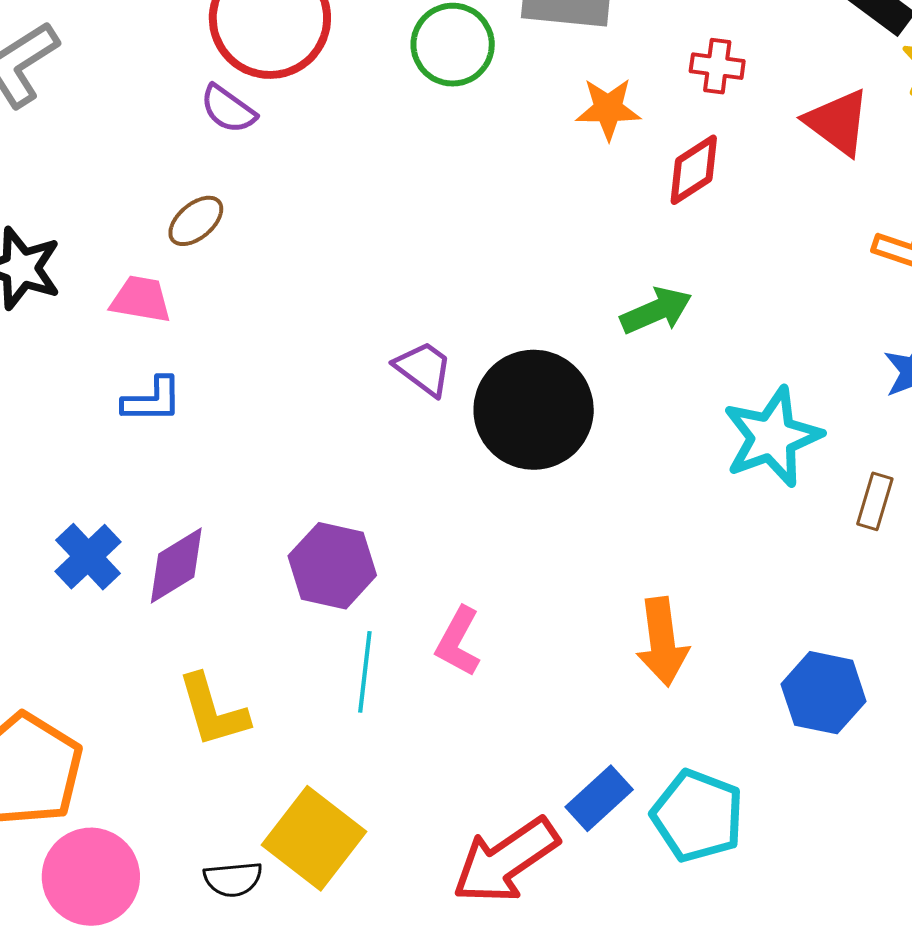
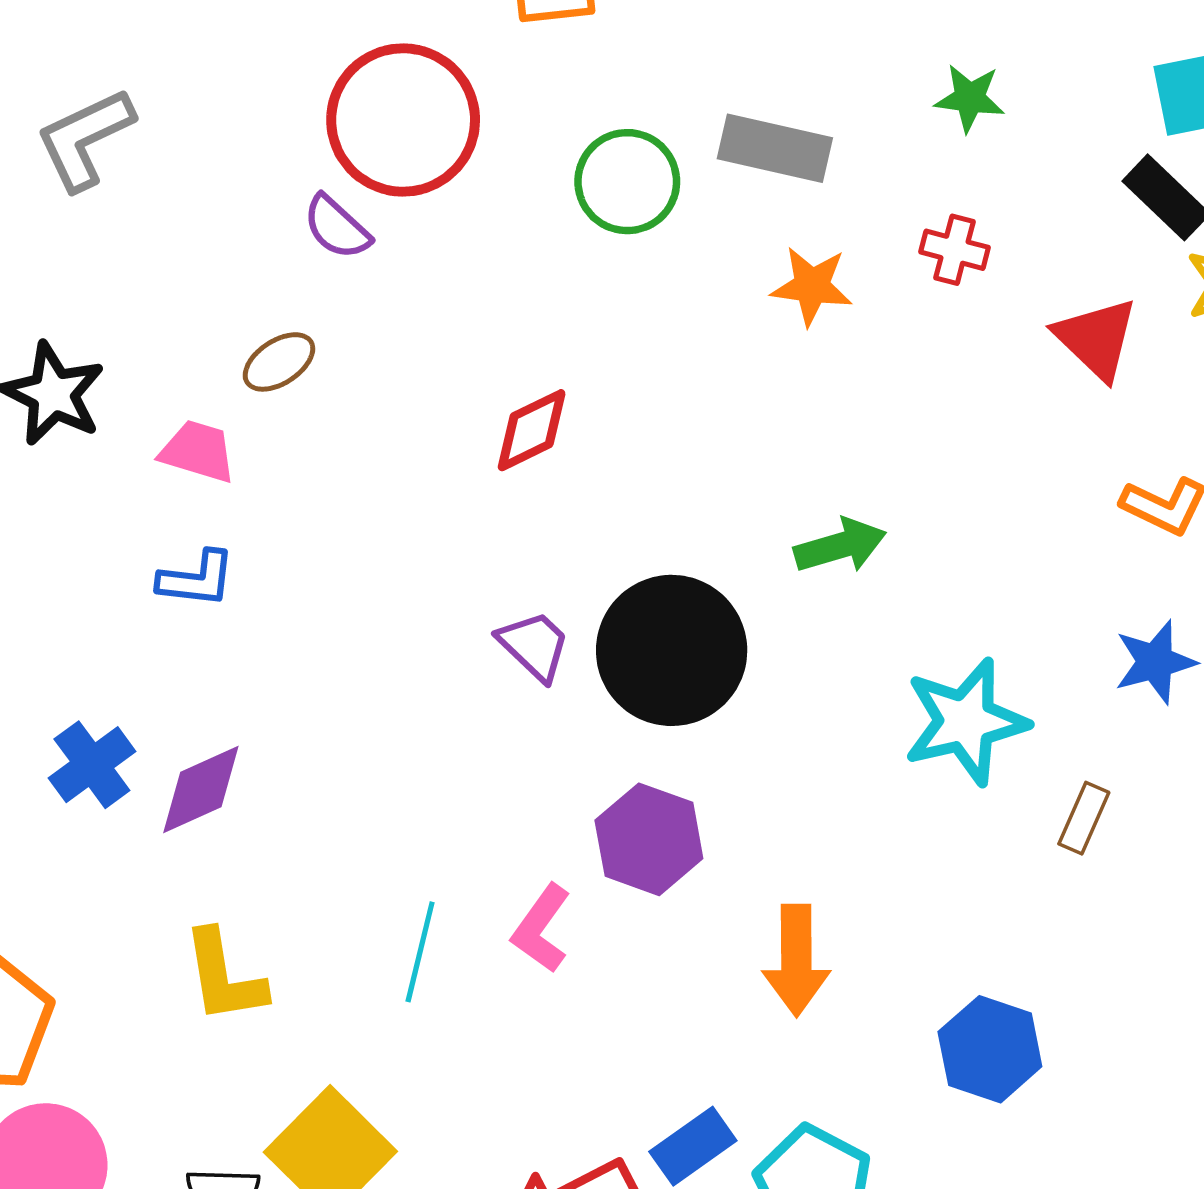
red diamond: (694, 170) -> (532, 430), moved
purple trapezoid: (424, 368) -> (534, 646), moved
purple hexagon: (332, 566) -> (649, 839), moved

